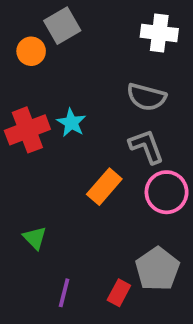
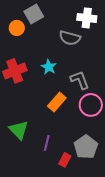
gray semicircle: (146, 97) -> (70, 38), moved
cyan star: (71, 123) -> (49, 67), moved
green triangle: (35, 238) -> (19, 130), size x1.5
purple line: (64, 293) -> (47, 143), moved

